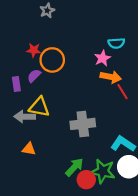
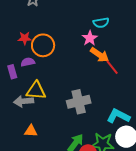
purple semicircle: (34, 76) -> (28, 62), turned 40
orange arrow: (111, 77) -> (100, 55), turned 30

